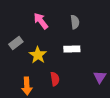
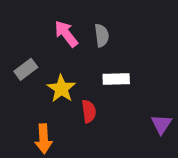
gray semicircle: (75, 22) -> (102, 35), moved
red semicircle: (55, 79) -> (89, 111), moved

